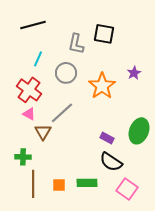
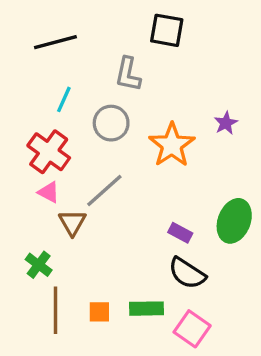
black square: (104, 34) -> (167, 30), moved
green cross: (23, 157) -> (39, 265), turned 35
pink square: (127, 189) -> (192, 329), moved

